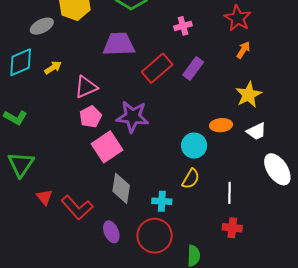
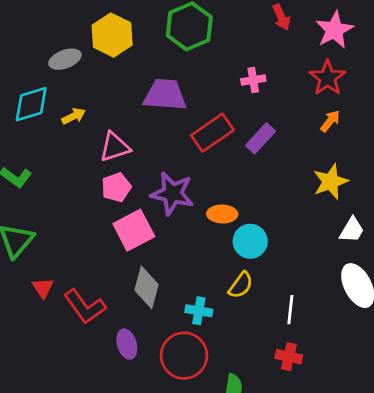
orange ellipse: (221, 125) -> (222, 214), moved
white trapezoid: (256, 131) -> (352, 230), moved, turned -40

